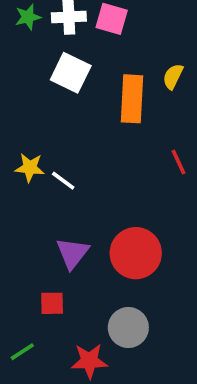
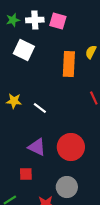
white square: (71, 73) -> (24, 50), moved
white line: (63, 181) -> (40, 108), moved
purple triangle: (73, 253) -> (37, 147), turned -42

